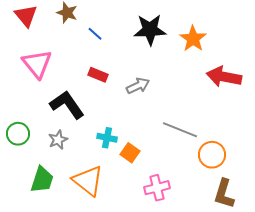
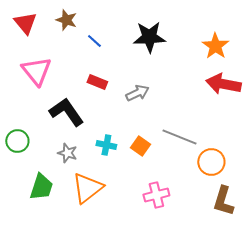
orange star: (193, 39) -> (215, 46), moved
gray star: (58, 140) -> (67, 153), moved, turned -30
orange square: (130, 153) -> (140, 146), moved
orange triangle: (88, 181) -> (87, 188), turned 44

